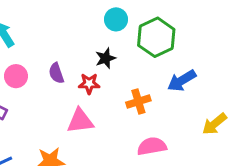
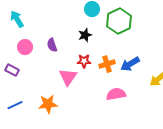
blue arrow: (182, 81) -> (130, 64), moved
red star: (89, 84) -> (84, 61), moved
pink triangle: (80, 121) -> (68, 77), turned -48

